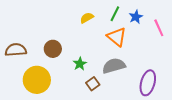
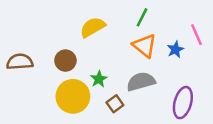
blue star: (136, 17) -> (175, 49), moved
yellow semicircle: (87, 18) -> (93, 27), moved, size x1.5
yellow circle: (37, 80) -> (73, 96), moved

